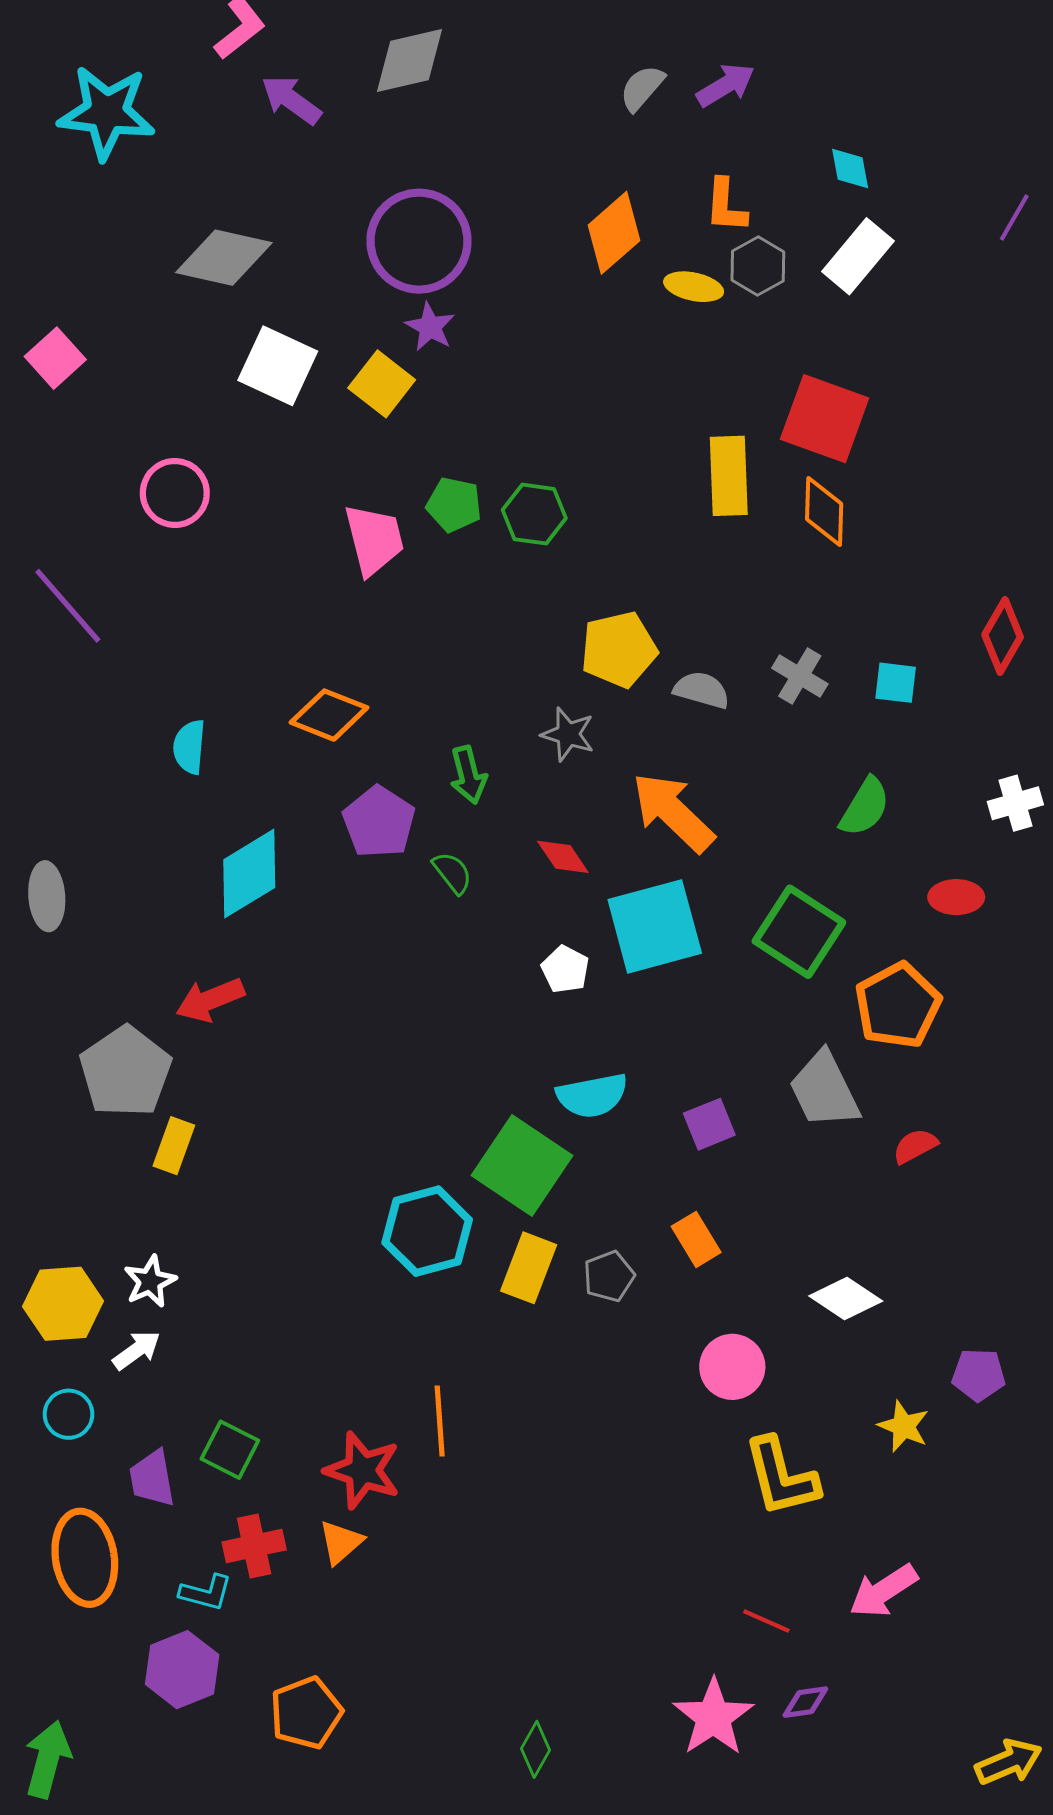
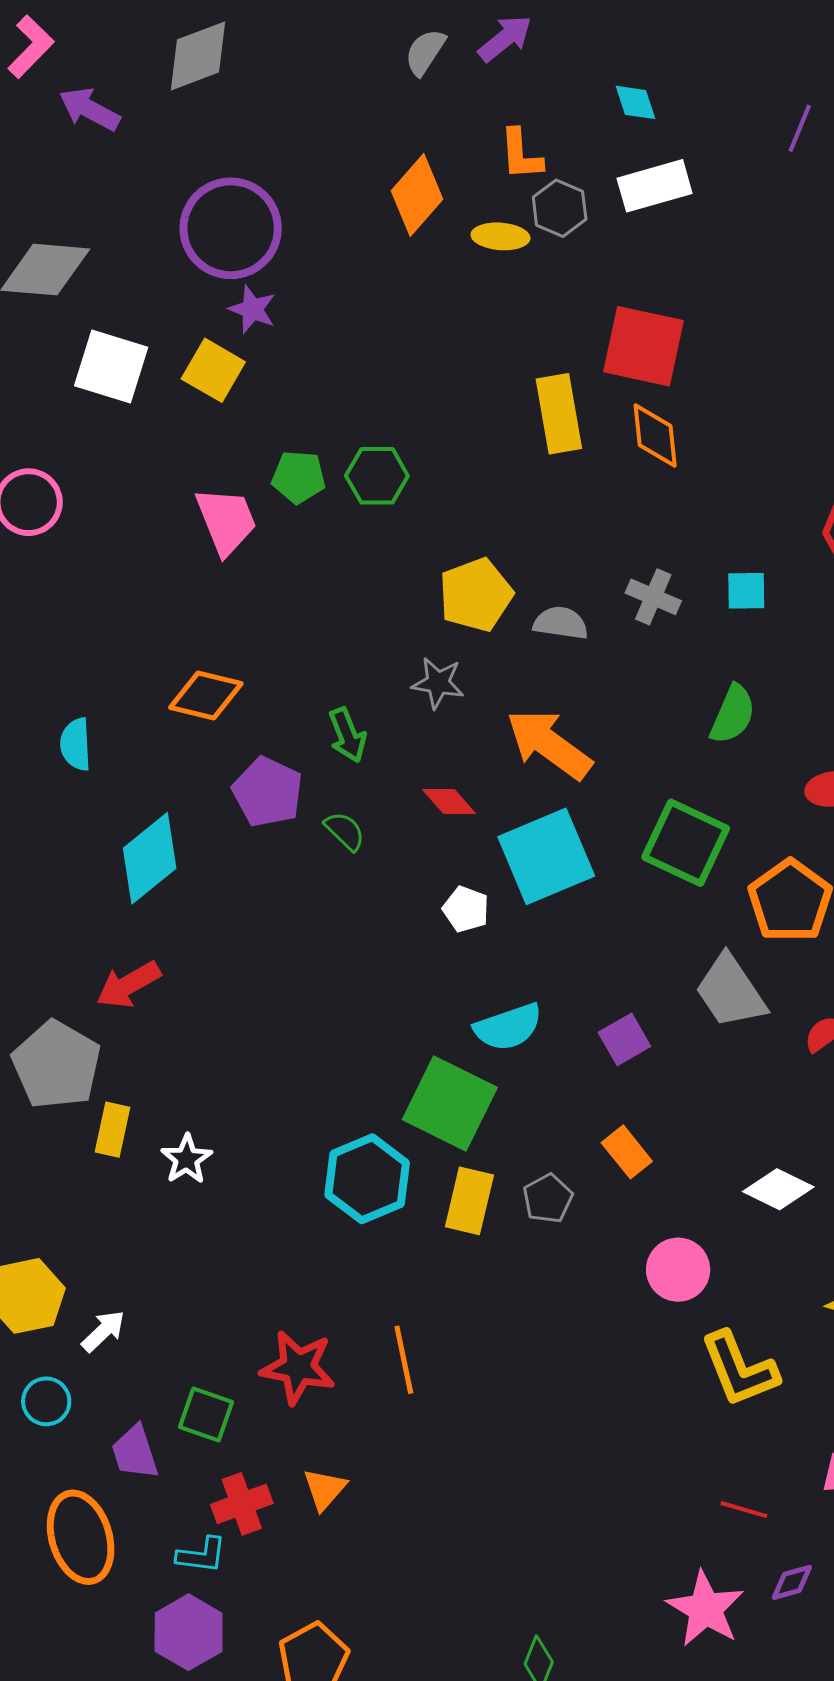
white rectangle: (858, 256) -> (655, 186), turned 42
white star: (150, 1281) -> (187, 1159), moved
red star: (363, 1470) -> (298, 1367), moved

